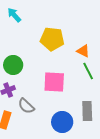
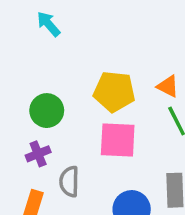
yellow pentagon: (52, 39) -> (114, 92), moved
gray semicircle: (26, 106) -> (69, 182), turned 48

